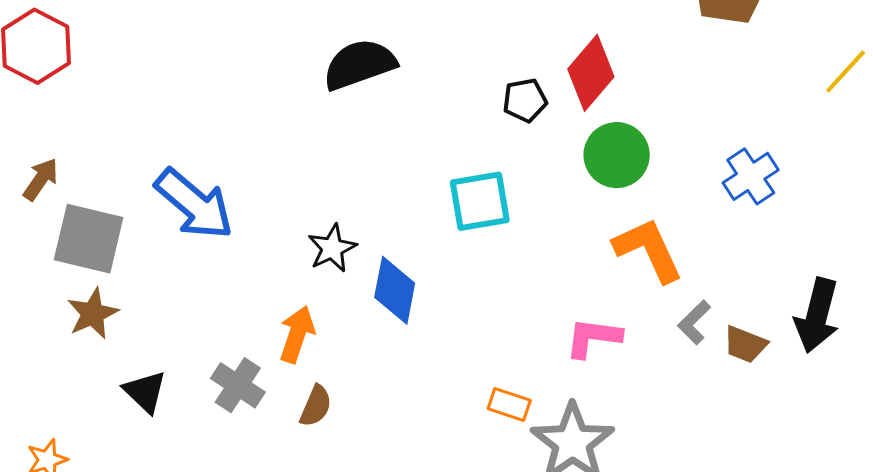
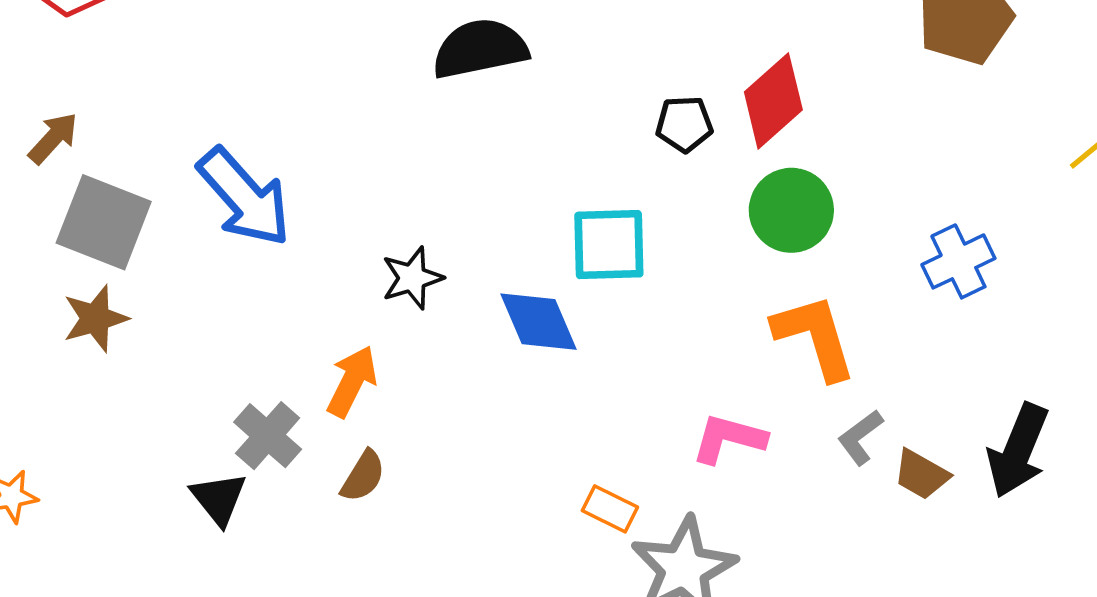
blue diamond: (395, 290) -> (539, 322), moved, turned -42
black triangle: (145, 392) -> (219, 498), moved

